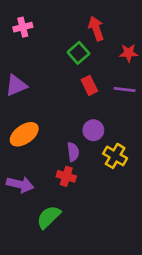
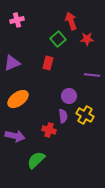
red star: (129, 53) -> (87, 39), moved
red rectangle: (89, 85) -> (48, 63), moved, turned 40
purple line: (125, 90) -> (92, 75), moved
purple semicircle: (73, 152) -> (63, 116), moved

